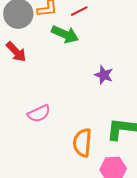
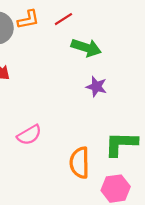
green arrow: (65, 34) -> (86, 48), moved

